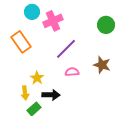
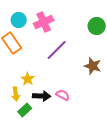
cyan circle: (32, 12) -> (19, 20), moved
pink semicircle: (72, 72) -> (63, 95), moved, turned 32

